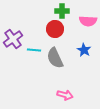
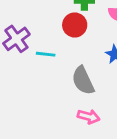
gray semicircle: (55, 58) -> (83, 81), moved

